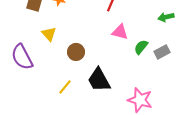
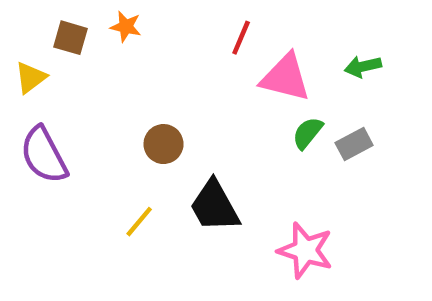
pink triangle: (120, 32) -> (285, 78), moved, size x1.4
yellow triangle: (49, 34) -> (31, 78), moved, turned 35

